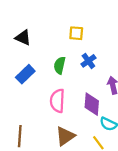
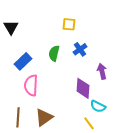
black triangle: (23, 38) -> (11, 27), moved, turned 35
pink semicircle: (57, 101) -> (31, 85), moved
brown triangle: (65, 136) -> (44, 117), moved

